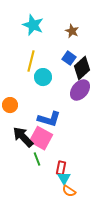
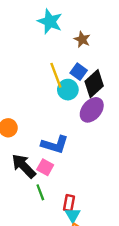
cyan star: (33, 25) -> (50, 21), moved
yellow line: (31, 61) -> (56, 75), moved, turned -35
cyan circle: (43, 77) -> (68, 90), moved
pink square: (41, 138) -> (45, 167), size x0.6

